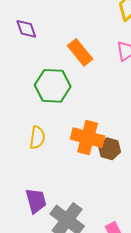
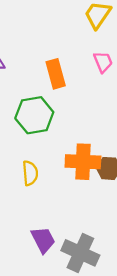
orange rectangle: (80, 52) -> (56, 74), turned 36

